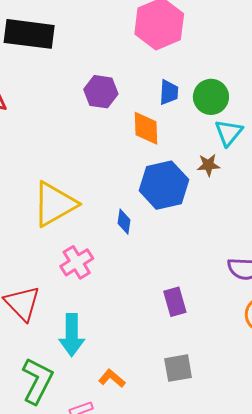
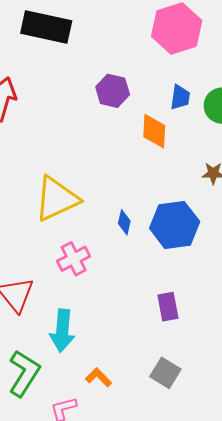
blue hexagon: (164, 185) -> (175, 225), moved
gray square: (178, 368) -> (165, 373), turned 36

